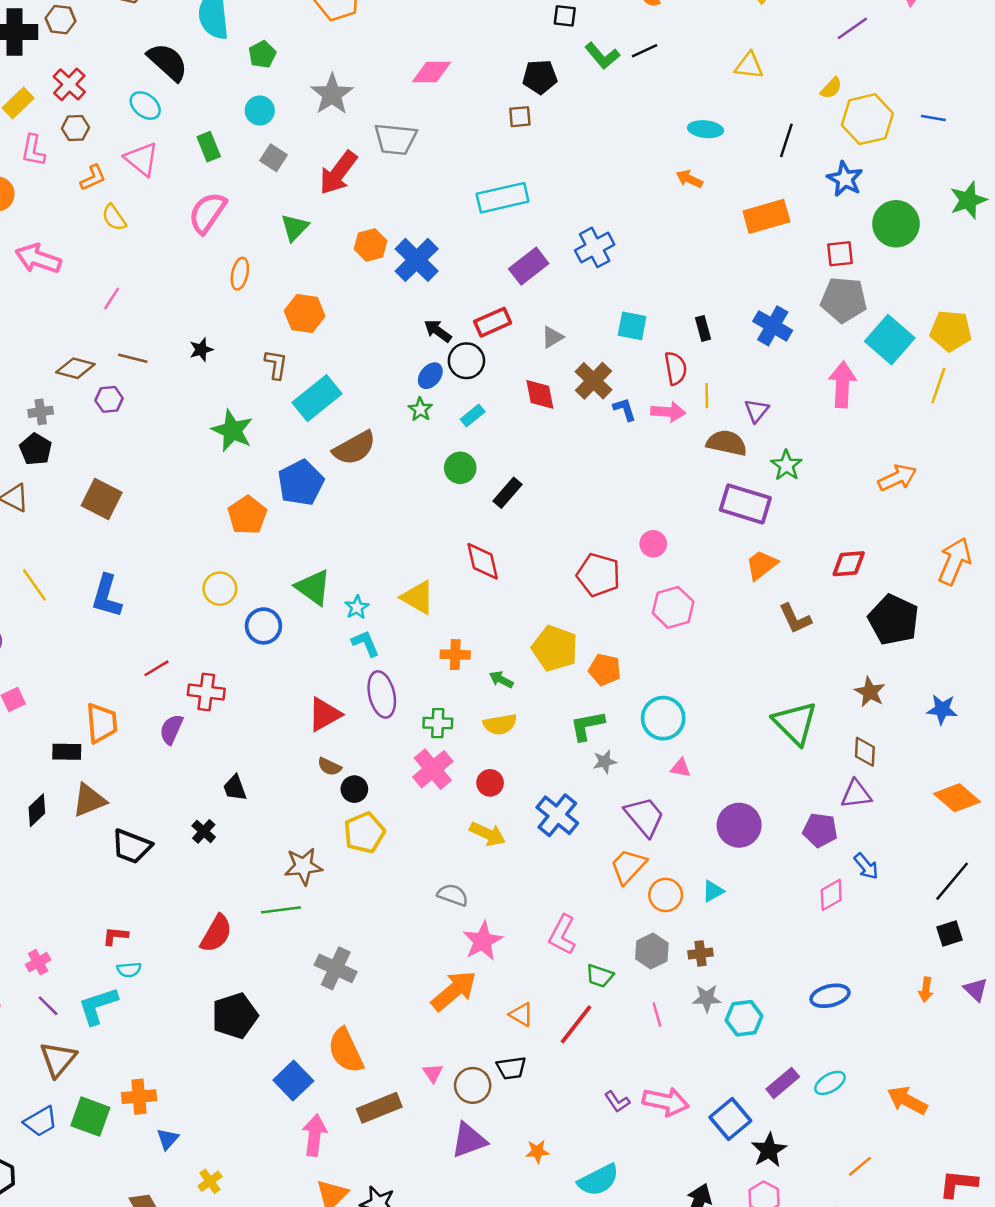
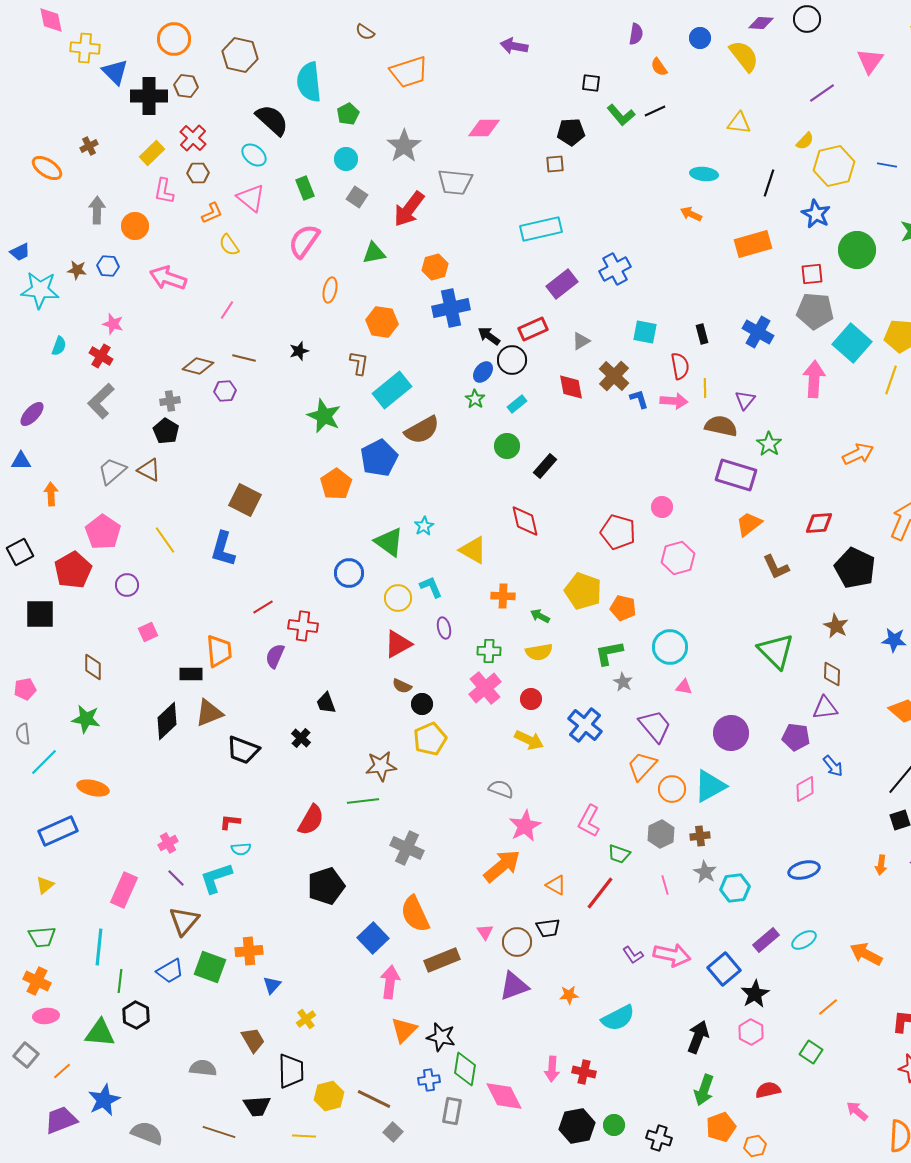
green triangle: (295, 228) -> (374, 253), turned 35
blue cross: (417, 260) -> (451, 308), moved, turned 33
brown square: (102, 499) -> (245, 500), moved
yellow circle: (220, 589) -> (398, 598), moved
cyan star: (357, 607) -> (424, 526), moved
purple ellipse: (382, 694) -> (444, 628), size x0.6
gray star: (605, 762) -> (623, 682), turned -30
black diamond: (37, 810) -> (167, 721), size x1.4
cyan triangle: (713, 891) -> (710, 786), size x1.8
gray star: (707, 998) -> (705, 872), turned 30

